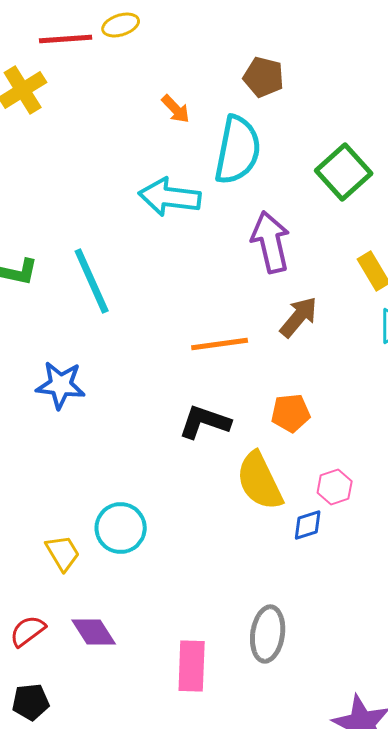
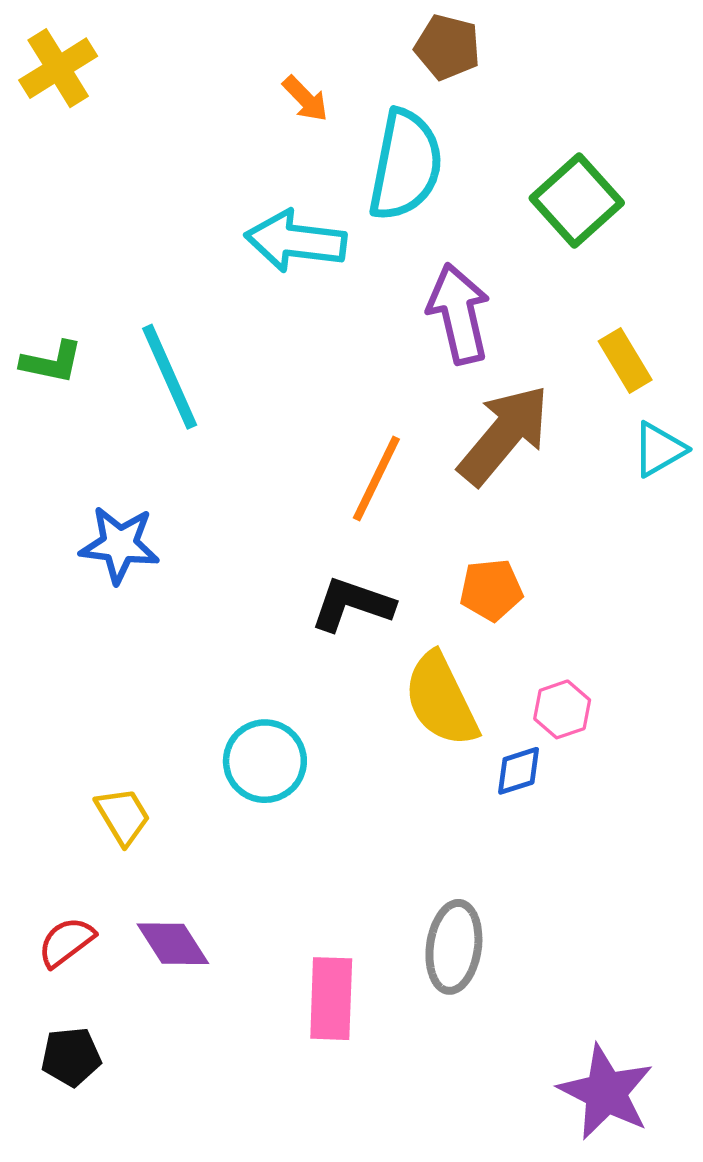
brown arrow: (299, 317) -> (504, 435), size x1.5
orange line: (220, 344) -> (376, 478), turned -56
cyan circle: (121, 528) -> (265, 761), moved

